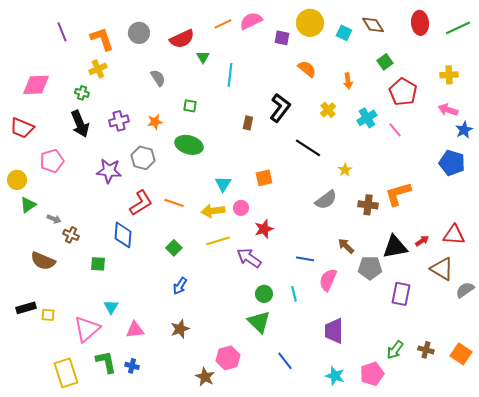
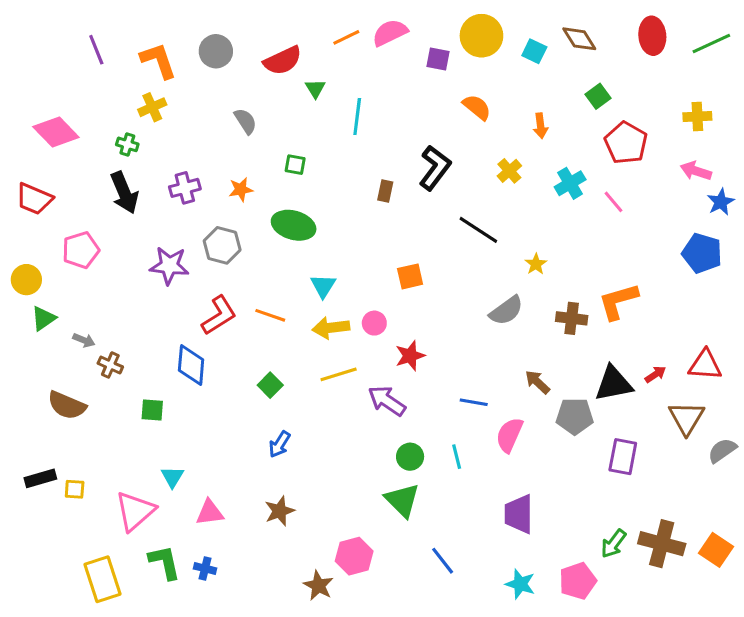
pink diamond: (36, 85) -> (56, 132), turned 48
cyan triangle: (223, 184) -> (323, 286), moved
brown triangle: (442, 269) -> (687, 418), turned 30
brown cross: (426, 350) -> (662, 544), size x1.8

